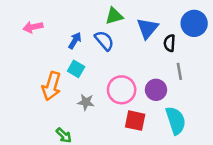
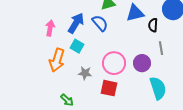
pink arrow: (33, 27) -> (50, 28), moved, turned 112
blue triangle: (147, 28) -> (135, 13), turned 36
blue arrow: (75, 41) -> (76, 23), size x1.5
red square: (135, 121) -> (109, 88), moved

